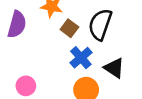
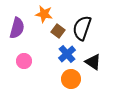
pink circle: (26, 86) -> (24, 61), moved

